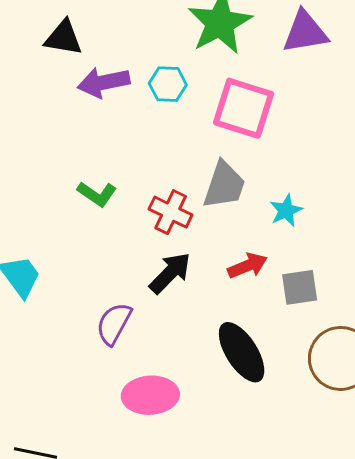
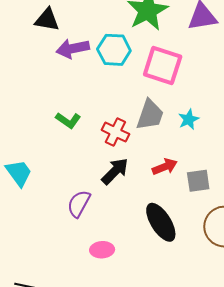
cyan hexagon: (168, 84) -> (114, 50), size x1.4
cyan star: (286, 210) -> (189, 119), moved
pink ellipse: (150, 395) -> (102, 250), size x0.7

